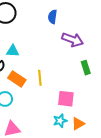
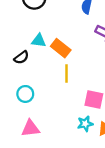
orange rectangle: (17, 79) -> (61, 48), moved

